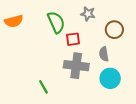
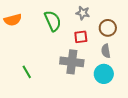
red square: (73, 39) -> (81, 37), moved
gray semicircle: (104, 54) -> (106, 51), moved
green line: (43, 87) -> (27, 72), moved

